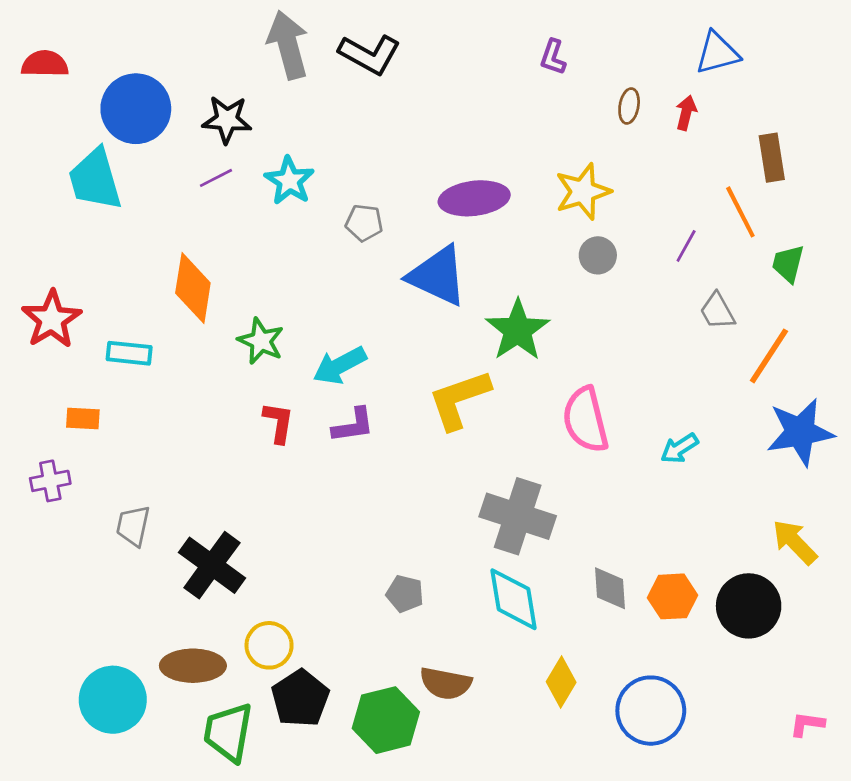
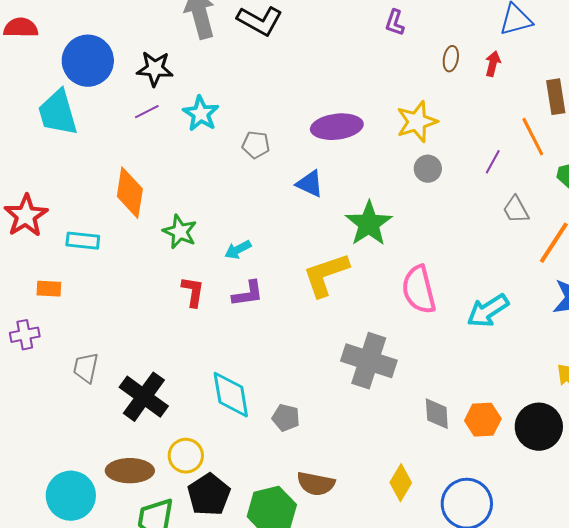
blue triangle: (437, 276) -> (310, 184), size x0.6
cyan arrow: (340, 365) -> (238, 250), size x0.7
cyan arrow: (679, 448) -> (488, 311), size x1.5
cyan diamond: (514, 599) -> (231, 395), moved

